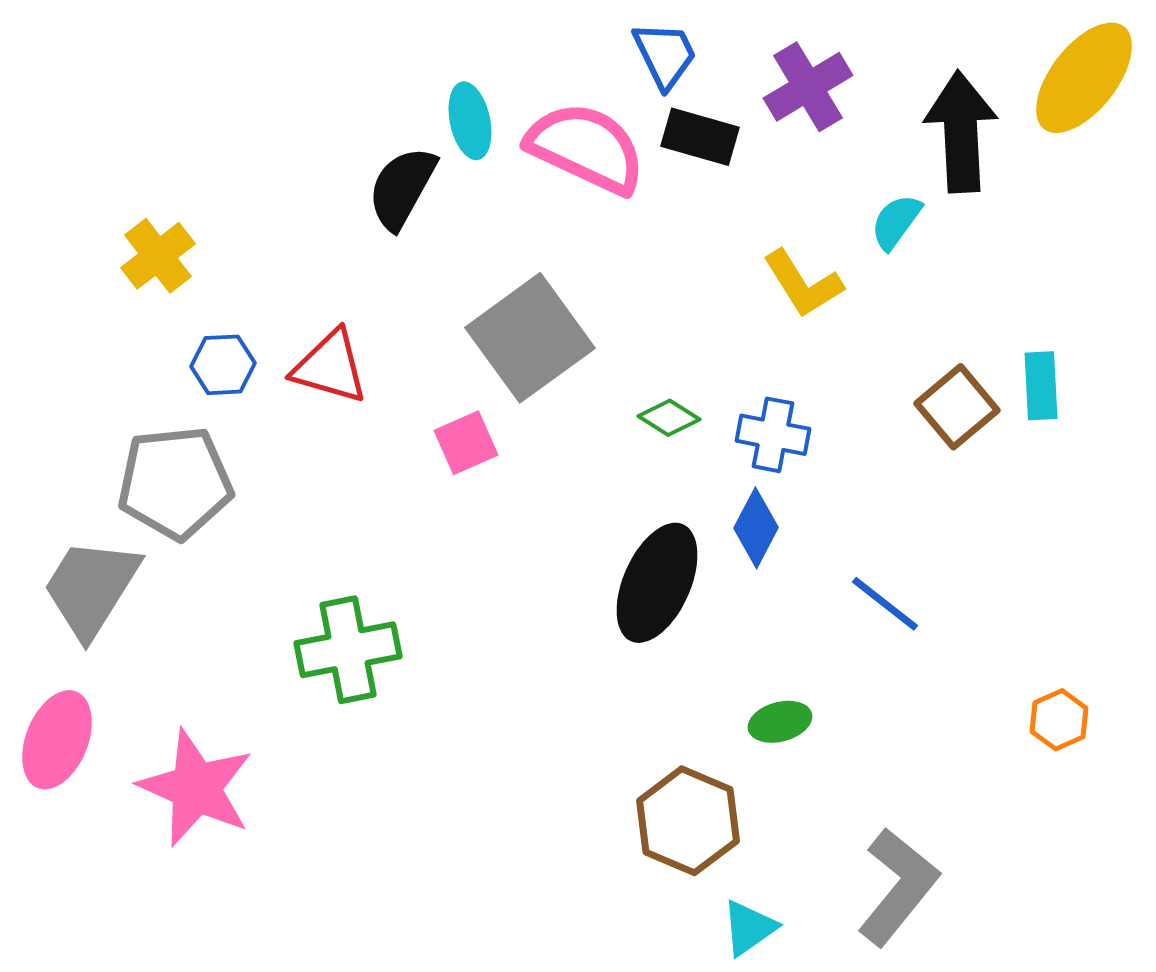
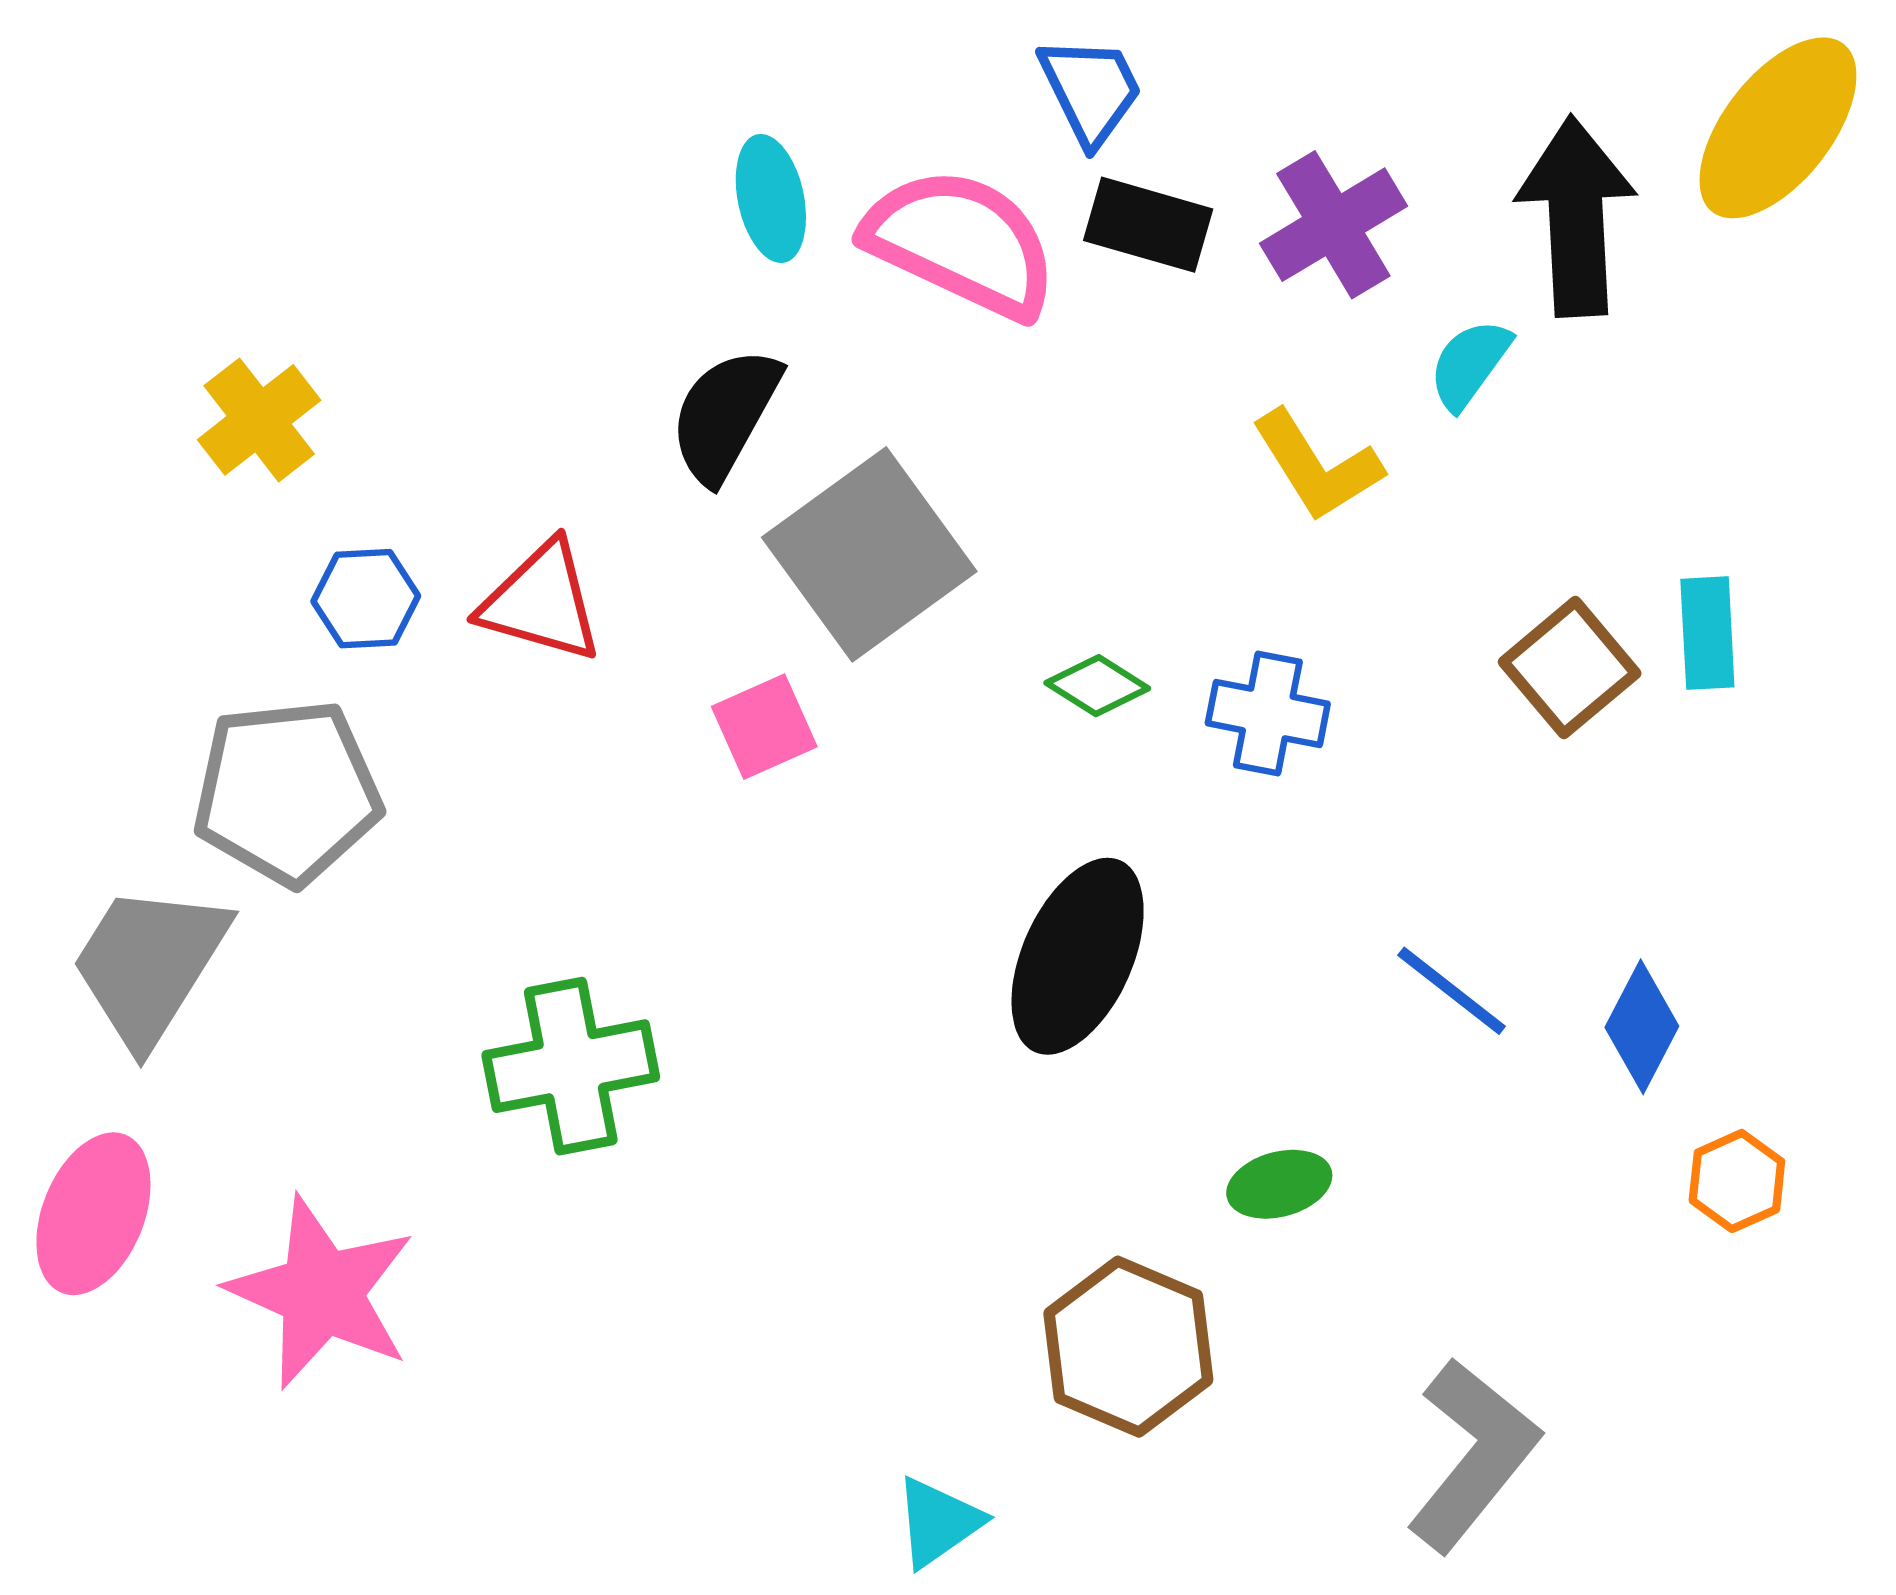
purple cross: (808, 87) -> (1333, 225), moved
black semicircle: (402, 188) -> (725, 415), moved
blue diamond: (756, 528) -> (1642, 1027), moved
cyan triangle: (749, 928) -> (938, 1522), moved

